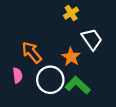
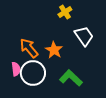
orange star: (71, 57) -> (54, 50), moved
white circle: (50, 80) -> (33, 73), moved

